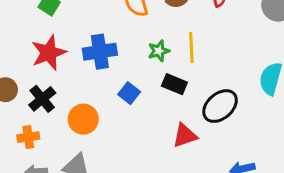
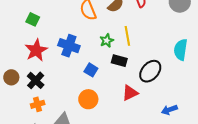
blue cross: (100, 52) -> (69, 46), turned 35
orange circle: (83, 119) -> (88, 99), moved
orange cross: (28, 137) -> (38, 104), moved

